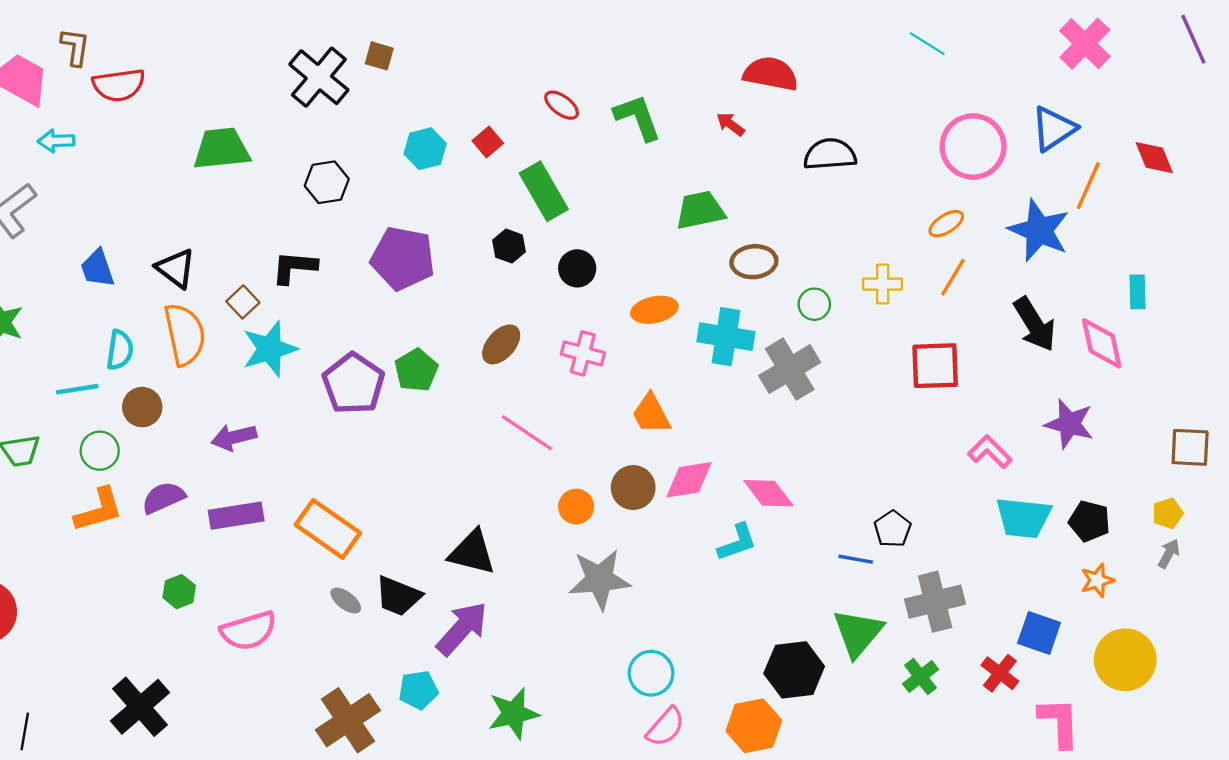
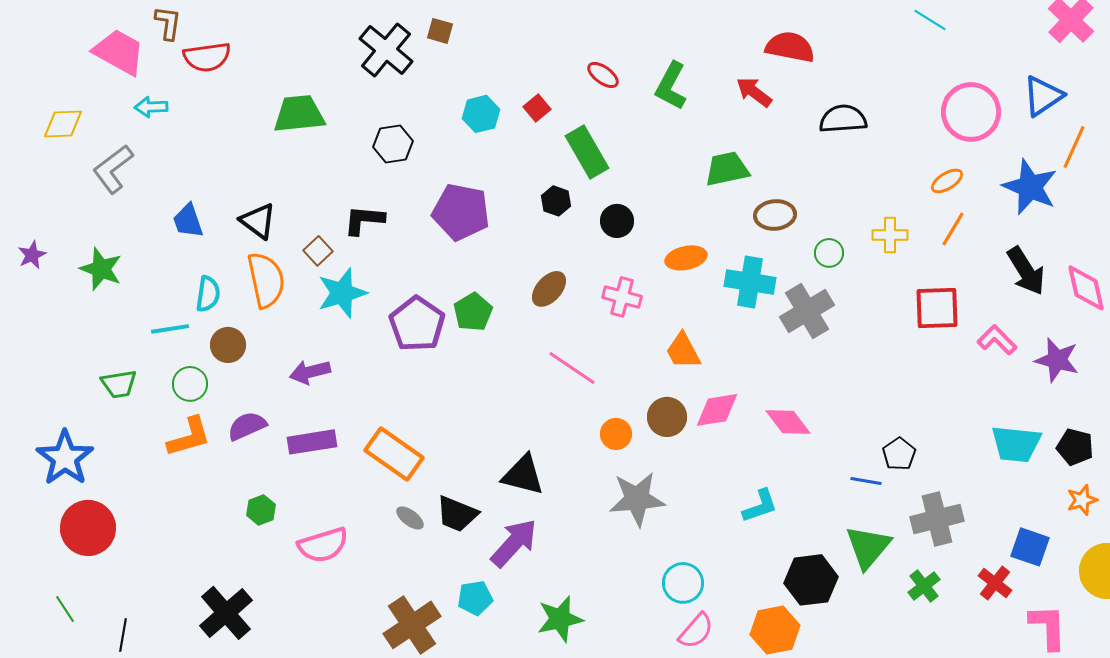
green L-shape: (638, 117) -> (671, 86), turned -132
red arrow: (730, 124) -> (754, 92), size x1.4
pink L-shape: (990, 452) -> (997, 340), moved
cyan L-shape: (737, 542) -> (760, 506), moved

